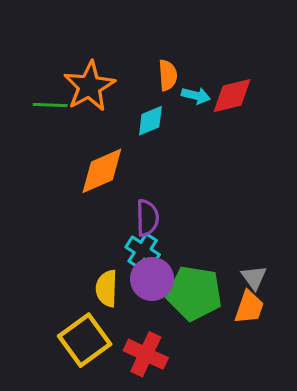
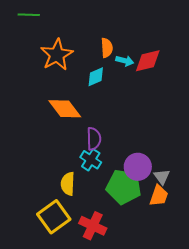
green line: (50, 105) -> (29, 15), moved
orange diamond: (102, 171) -> (65, 109), turned 76
purple circle: (152, 279) -> (138, 167), moved

